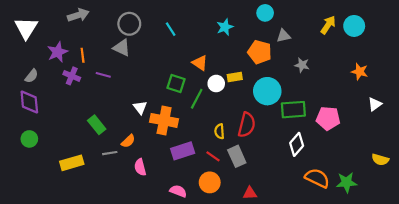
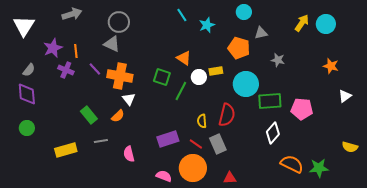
cyan line: (171, 29) -> (182, 15), moved
purple line: (103, 75) -> (95, 69), turned 32
orange cross: (164, 120) -> (120, 76), moved
orange semicircle: (128, 141) -> (118, 116), moved
orange circle: (210, 182) -> (193, 168), size x1.4

